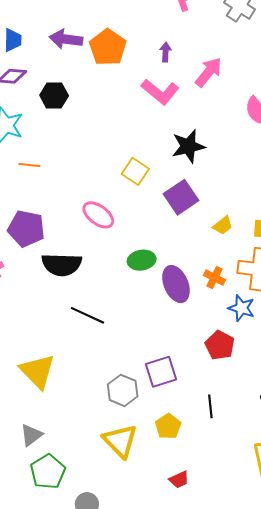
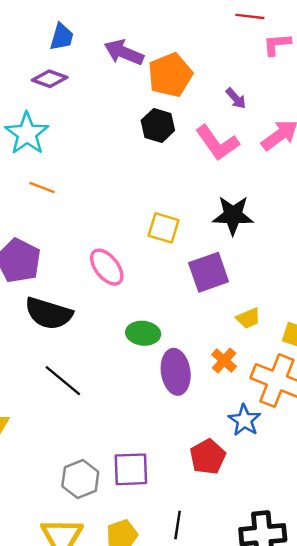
purple arrow: (165, 52) -> (236, 98), turned 120
black hexagon: (54, 95) -> (158, 125), moved
yellow square: (135, 171) -> (164, 228), turned -32
orange cross: (215, 277) -> (224, 361), moved

